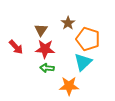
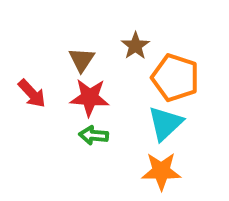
orange star: (69, 86) -> (161, 171), moved

